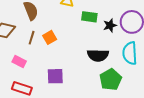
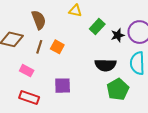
green rectangle: (89, 17) -> (97, 26), turned -56
orange square: (50, 37) -> (57, 47), turned -32

